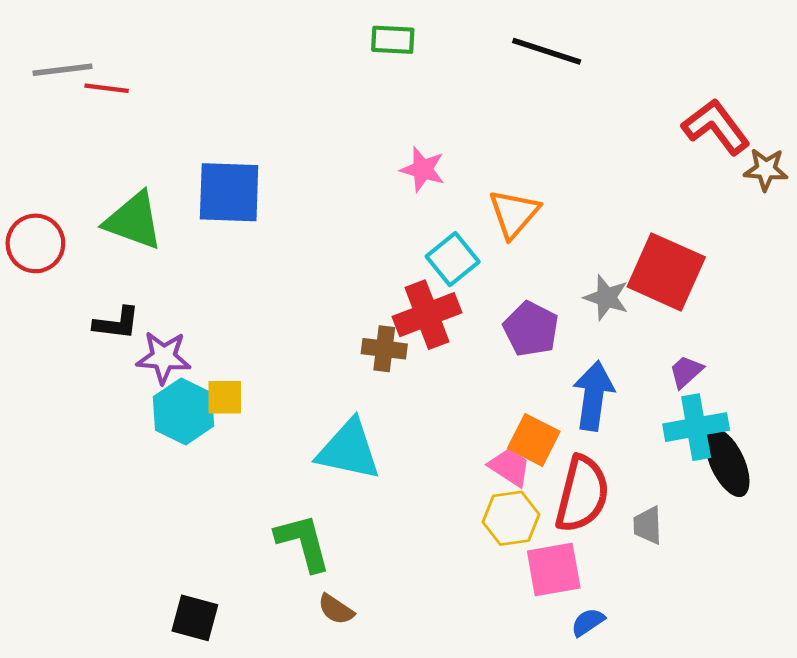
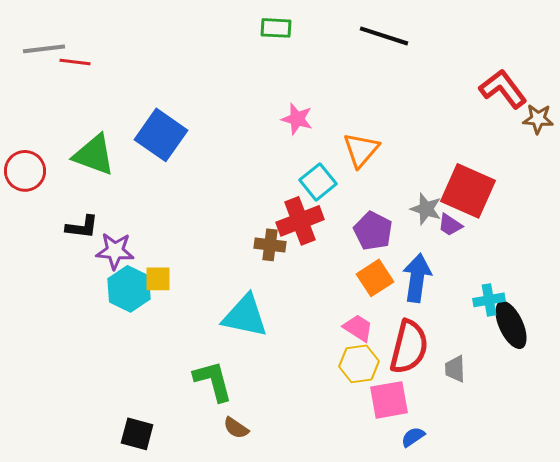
blue square: (229, 192) -> (161, 135), turned 33
purple trapezoid: (686, 372) -> (450, 225), moved, turned -104
cyan cross: (696, 427) -> (489, 300), size x0.7
orange square: (534, 440) -> (375, 278), moved, turned 30

